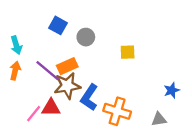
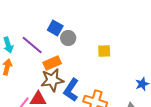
blue square: (58, 25) -> (55, 28), moved
purple line: (48, 71) -> (32, 45), moved

